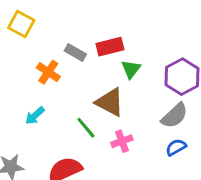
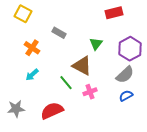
red rectangle: (110, 47) -> (114, 13), moved
orange cross: (48, 72) -> (32, 48), moved

